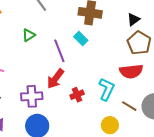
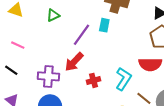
cyan rectangle: (81, 38) -> (104, 25), turned 48
purple line: (59, 51) -> (82, 35), turned 50

